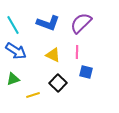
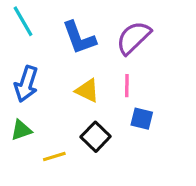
blue L-shape: (48, 23) -> (79, 38), turned 50
cyan line: (13, 25) -> (23, 21), moved
blue arrow: (16, 51) -> (26, 84), turned 75

